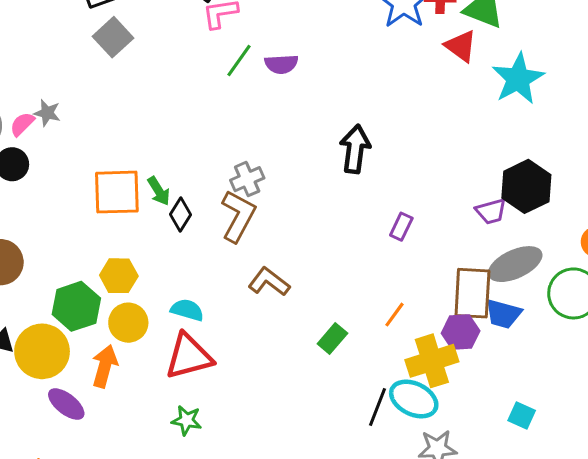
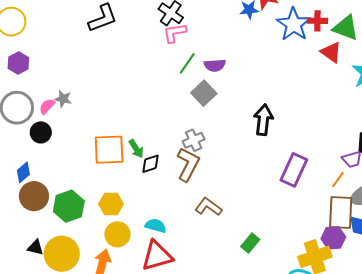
gray square: (113, 37) -> (204, 93), moved
black diamond: (181, 215) -> (151, 164), turned 40
purple rectangle: (401, 227) -> (294, 170), size x1.8
green hexagon: (76, 306) -> (69, 206), moved
orange line: (395, 315) -> (338, 180), moved

